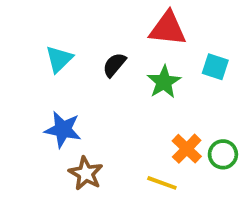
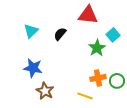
cyan square: (215, 67) -> (113, 35), turned 32
green star: (164, 82) -> (97, 48), moved
orange cross: (187, 149) -> (98, 78), turned 35

